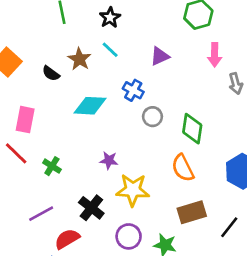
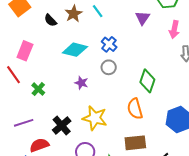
purple triangle: (160, 56) -> (143, 18), moved, turned -42
gray circle: (152, 117) -> (109, 67), moved
purple star: (109, 160) -> (81, 83), moved

